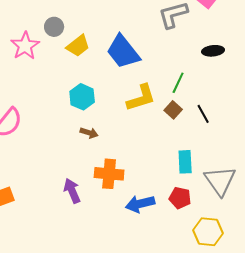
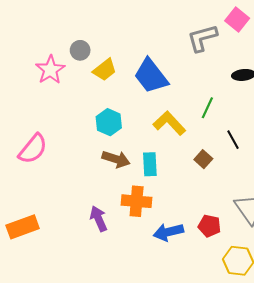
yellow L-shape: (141, 98) -> (169, 123), turned -116
brown square: (173, 110) -> (203, 159), moved
brown arrow: (89, 133) -> (116, 159), size x1.5
cyan rectangle: (185, 162) -> (150, 164), moved

